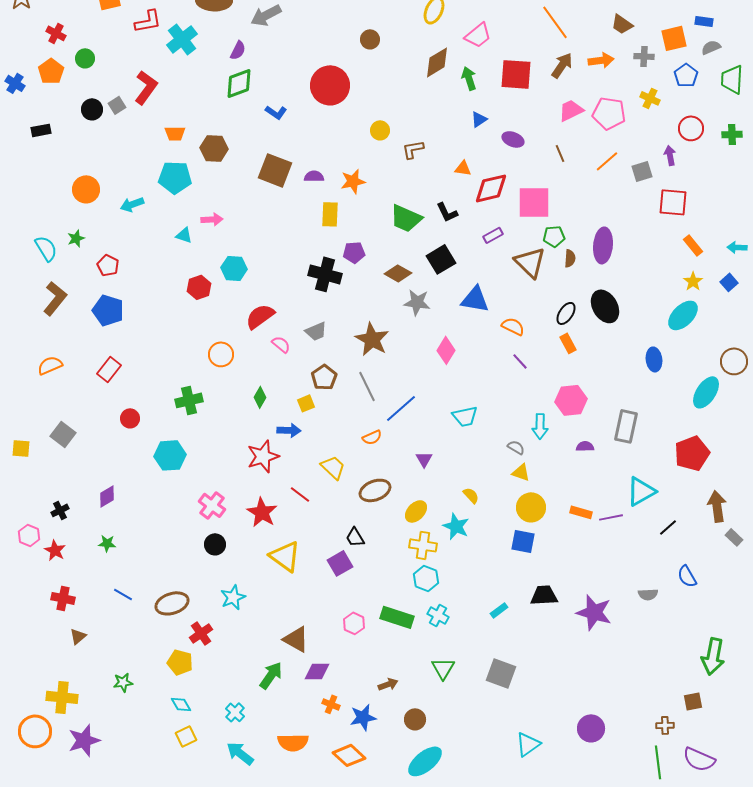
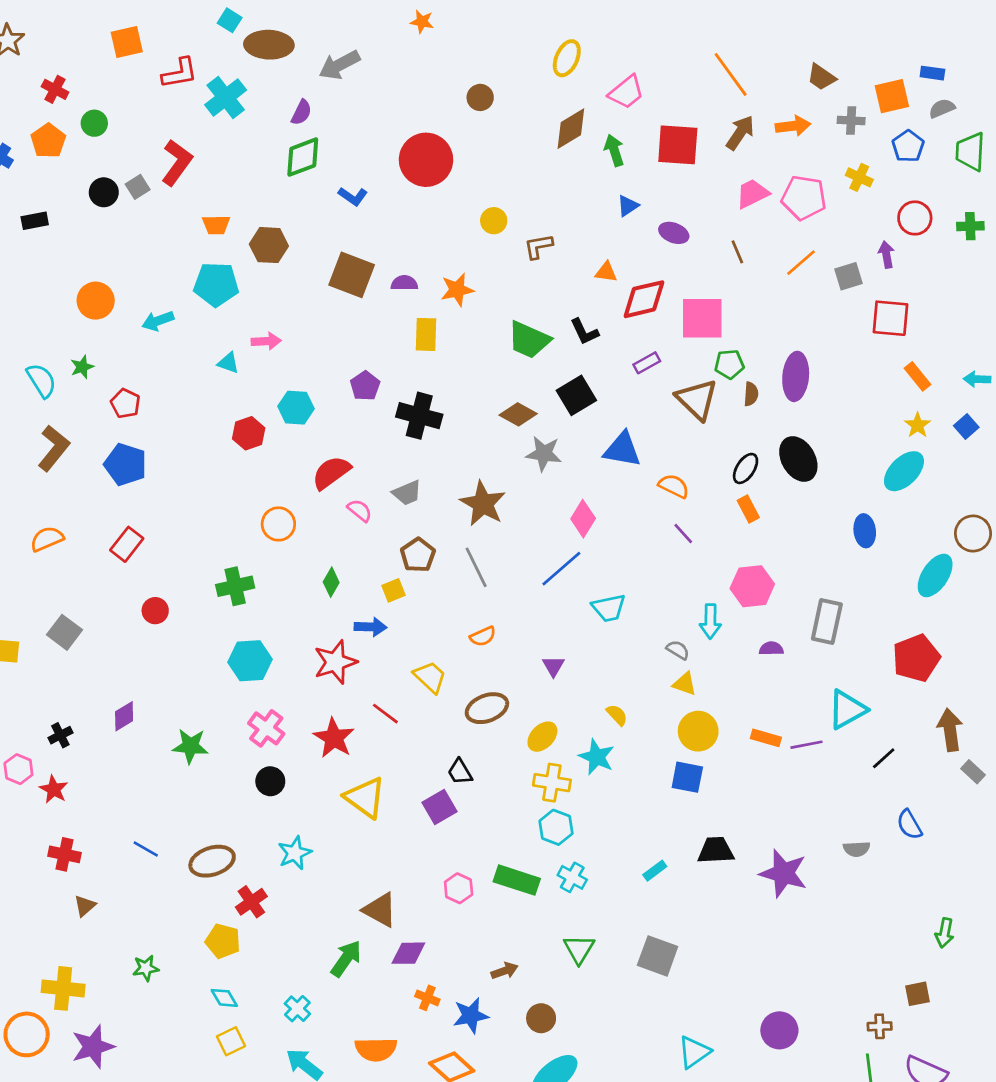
purple pentagon: (354, 252) -> (365, 386), moved, turned -30
blue line: (401, 408) -> (561, 569), moved
cyan hexagon: (170, 455) -> (250, 661), moved
green star: (107, 543) -> (190, 746), moved, size x1.5
green arrow: (713, 656) -> (945, 933), size x0.6

